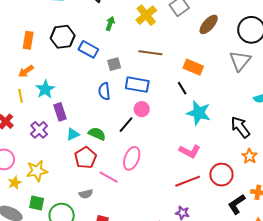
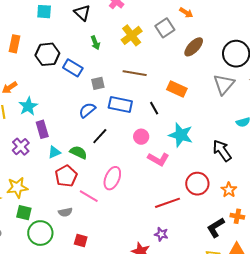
green arrow: (110, 24) -> (95, 43), turned 136
orange rectangle: (28, 40) -> (14, 44), moved
black line: (182, 88) -> (154, 108), moved
blue semicircle: (104, 91) -> (87, 110), turned 54
pink circle: (142, 109) -> (141, 137), moved
black line: (126, 125) -> (100, 136), moved
pink L-shape: (190, 151) -> (158, 159), moved
orange star: (249, 156) -> (229, 190), moved
red circle: (221, 175) -> (197, 184), moved
green square: (37, 203) -> (24, 213), moved

